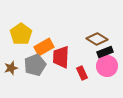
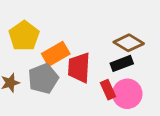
black rectangle: (105, 52) -> (122, 63), moved
pink circle: (107, 66) -> (127, 94), moved

